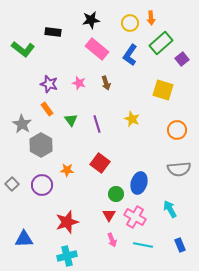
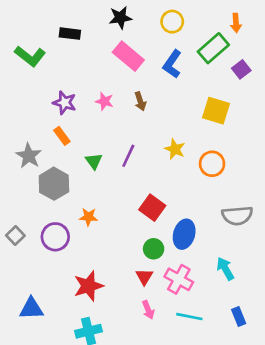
orange arrow: (151, 18) -> (236, 23), moved
green triangle: (71, 120) -> (94, 161), moved
purple line: (97, 124) -> (128, 156), turned 42
orange circle: (177, 130) -> (212, 164), moved
red square: (100, 163) -> (152, 208), moved

